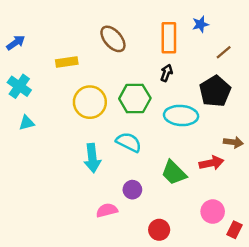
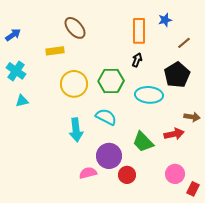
brown ellipse: (113, 39) -> (75, 28), moved
purple circle: (132, 190) -> (109, 156), size x1.6
red circle: (159, 230) -> (127, 175), moved

